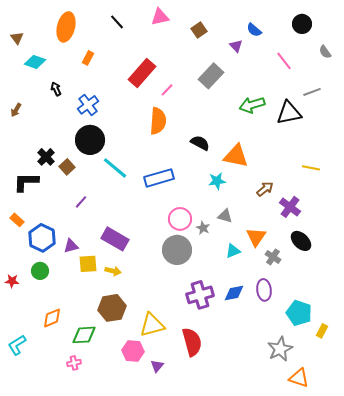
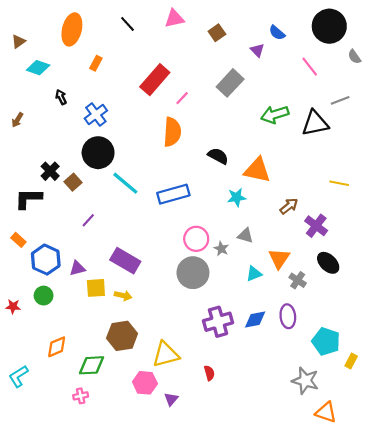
black circle: (302, 24) -> (329, 26), size x1.6
brown triangle: (17, 38) -> (18, 41), turned 32
red semicircle: (192, 342) -> (209, 373), size x0.5
gray star: (280, 349) -> (305, 381), turned -30

